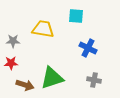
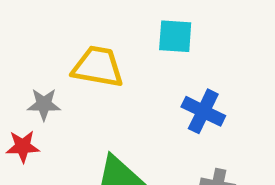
gray star: (13, 41) -> (44, 104), moved

